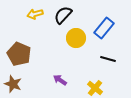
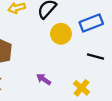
blue rectangle: (104, 28) -> (91, 23), turned 30

